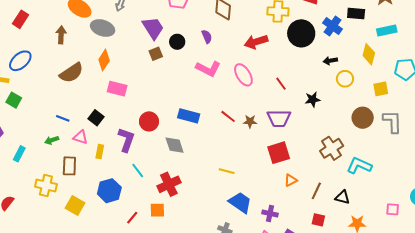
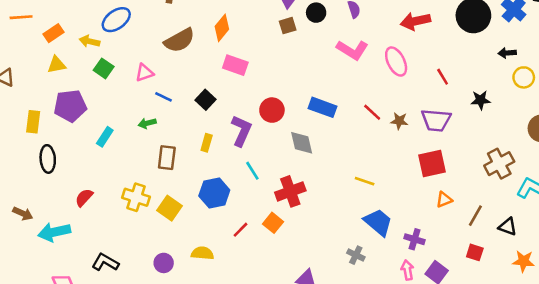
pink triangle: (81, 137) -> (144, 73), moved, turned -42
yellow cross: (46, 185) -> (136, 197), moved
orange square: (157, 210) -> (273, 223), turned 35

